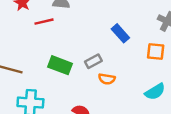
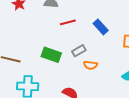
red line: (44, 22) -> (68, 22), moved

